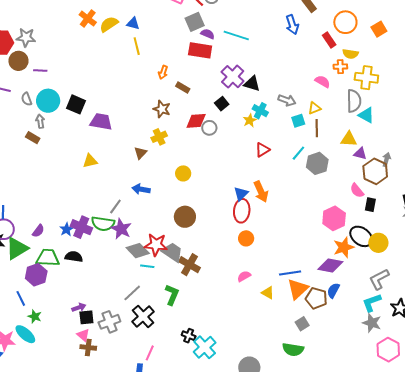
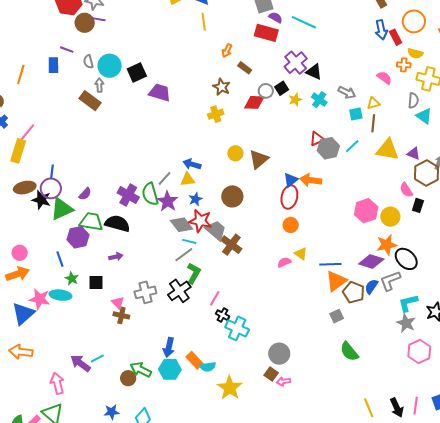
blue arrow: (292, 25) -> (381, 30), moved
purple line: (40, 71) -> (98, 19), moved
gray semicircle: (354, 101) -> (413, 101), size x0.7
black square: (76, 104) -> (137, 73), turned 36
yellow star: (250, 120) -> (295, 100), moved
gray circle: (209, 128) -> (266, 91), moved
brown rectangle: (33, 138) -> (90, 101), size x1.5
yellow triangle: (349, 139) -> (387, 150), moved, size x1.4
brown triangle: (140, 153) -> (259, 159), moved, size x1.5
yellow triangle: (90, 161) -> (188, 179), moved
gray hexagon: (317, 163) -> (328, 148), moved
orange arrow: (261, 192) -> (311, 180), turned 115
pink hexagon: (334, 218) -> (366, 211), moved
green semicircle: (103, 224) -> (150, 194), turned 60
blue star: (66, 229) -> (195, 199), moved
black ellipse: (361, 236) -> (406, 259), moved
yellow circle: (378, 243) -> (390, 217), moved
black semicircle: (74, 257) -> (117, 224), size x1.4
gray L-shape: (379, 279) -> (390, 281), moved
gray line: (132, 293) -> (184, 255), moved
yellow triangle: (268, 293) -> (301, 254), moved
green L-shape: (172, 295) -> (194, 273), moved
purple arrow: (79, 307) -> (116, 257), moved
black square: (86, 317) -> (96, 283), moved
cyan ellipse: (25, 334) -> (60, 295), turned -40
cyan cross: (205, 347) -> (237, 328), turned -30
green semicircle: (293, 349) -> (349, 352), moved, turned 35
pink line: (150, 353) -> (215, 298), moved

